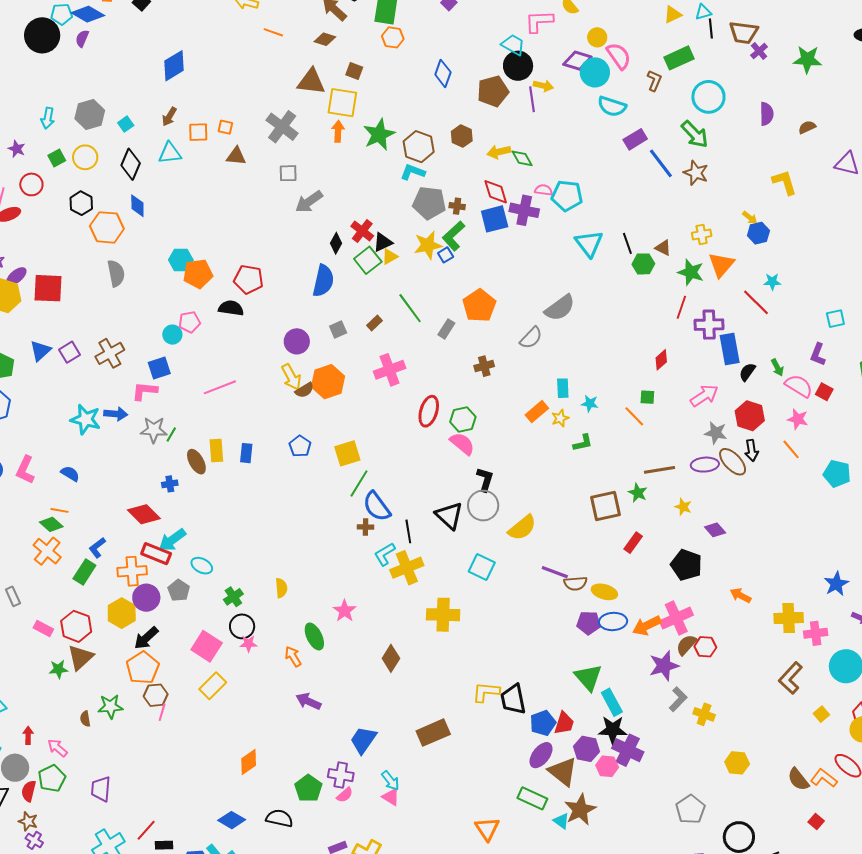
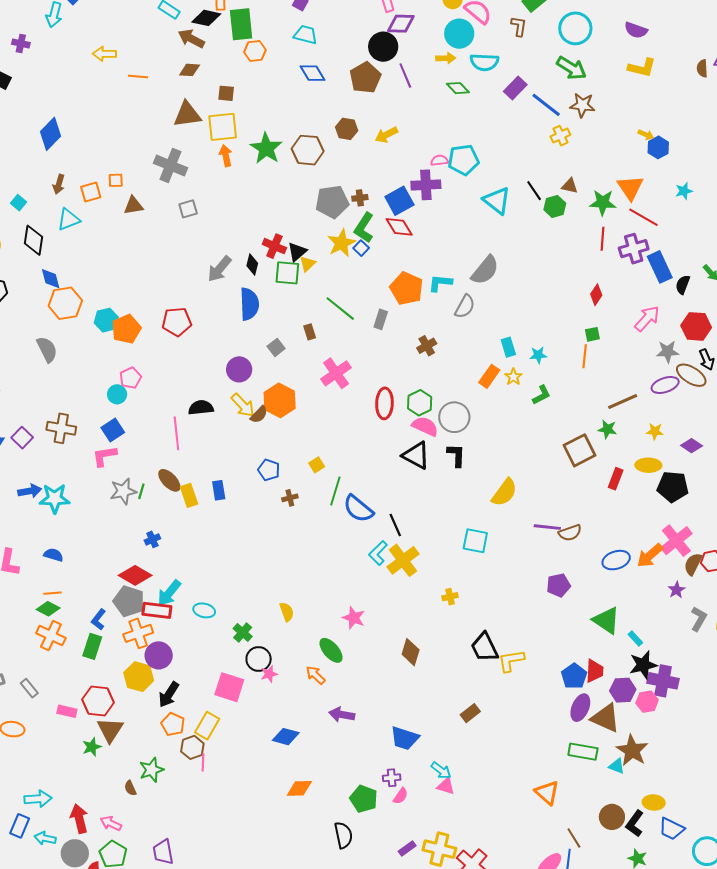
cyan trapezoid: (513, 45) -> (306, 35), moved
purple diamond: (577, 61) -> (401, 24), moved
blue diamond: (443, 73) -> (313, 73), turned -36
yellow arrow: (543, 86) -> (446, 58), moved
purple semicircle: (767, 114) -> (636, 30), turned 125
brown semicircle: (807, 127) -> (702, 68), moved, turned -54
green diamond: (522, 158) -> (458, 88), moved
cyan L-shape: (413, 172) -> (440, 283), moved
yellow L-shape: (784, 182) -> (642, 68), moved, turned 136
red diamond: (496, 192) -> (399, 227), moved
gray arrow: (309, 202) -> (220, 269), moved
orange hexagon: (107, 227) -> (65, 303), moved
yellow cross: (702, 234) -> (560, 136), moved
green square: (368, 260) -> (287, 273), turned -32
red line: (756, 302) -> (643, 217), moved
black semicircle: (231, 308) -> (201, 408), moved
brown rectangle: (374, 323) -> (310, 332), turned -49
brown cross: (110, 353) -> (61, 428), turned -36
pink line: (220, 387) -> (176, 433), turned -60
blue arrow: (116, 414) -> (30, 491), moved
orange line: (634, 416) -> (585, 356), turned 65
yellow square: (347, 453) -> (317, 465), size x0.6
brown ellipse: (196, 462) -> (169, 480), moved
gray circle: (483, 506) -> (454, 417), moved
black triangle: (449, 515) -> (416, 455), moved
brown cross: (365, 527) -> (290, 498), moved
gray pentagon: (179, 590) -> (129, 601), moved, size x1.4
yellow ellipse: (604, 592) -> (648, 465), moved
yellow cross: (443, 615) -> (450, 597), size x0.5
purple pentagon: (589, 623) -> (558, 585), moved
purple star: (664, 666) -> (677, 590), size x0.6
orange pentagon: (143, 668) -> (173, 724), size x0.7
yellow rectangle: (213, 686) -> (207, 726), moved
black trapezoid: (513, 699) -> (485, 647), moved
cyan rectangle: (612, 702) -> (635, 638), size x0.6
brown rectangle: (433, 733) -> (470, 713), size x0.6
red arrow: (28, 735) -> (79, 819), size x1.6
blue trapezoid: (363, 740) -> (405, 738), turned -92
orange diamond: (249, 762) -> (299, 788), turned 48
purple cross: (341, 775) -> (392, 778), size x0.7
black semicircle: (279, 818) -> (343, 835), turned 80
blue diamond: (232, 820) -> (286, 737), moved

